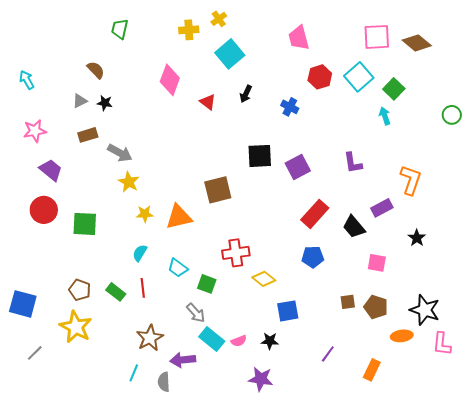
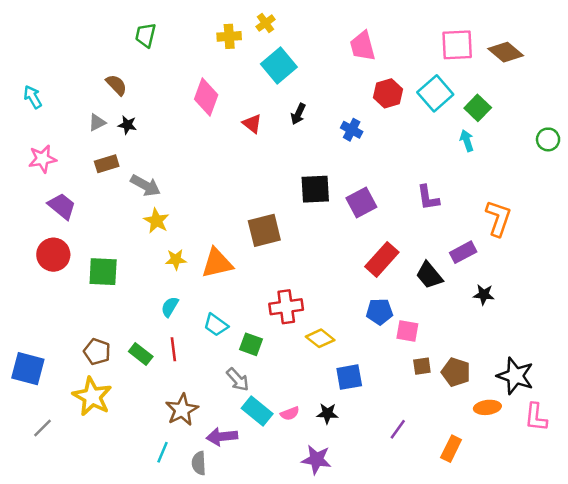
black star: (417, 238) -> (484, 295), moved, turned -30
pink square: (377, 263) -> (407, 331), moved

